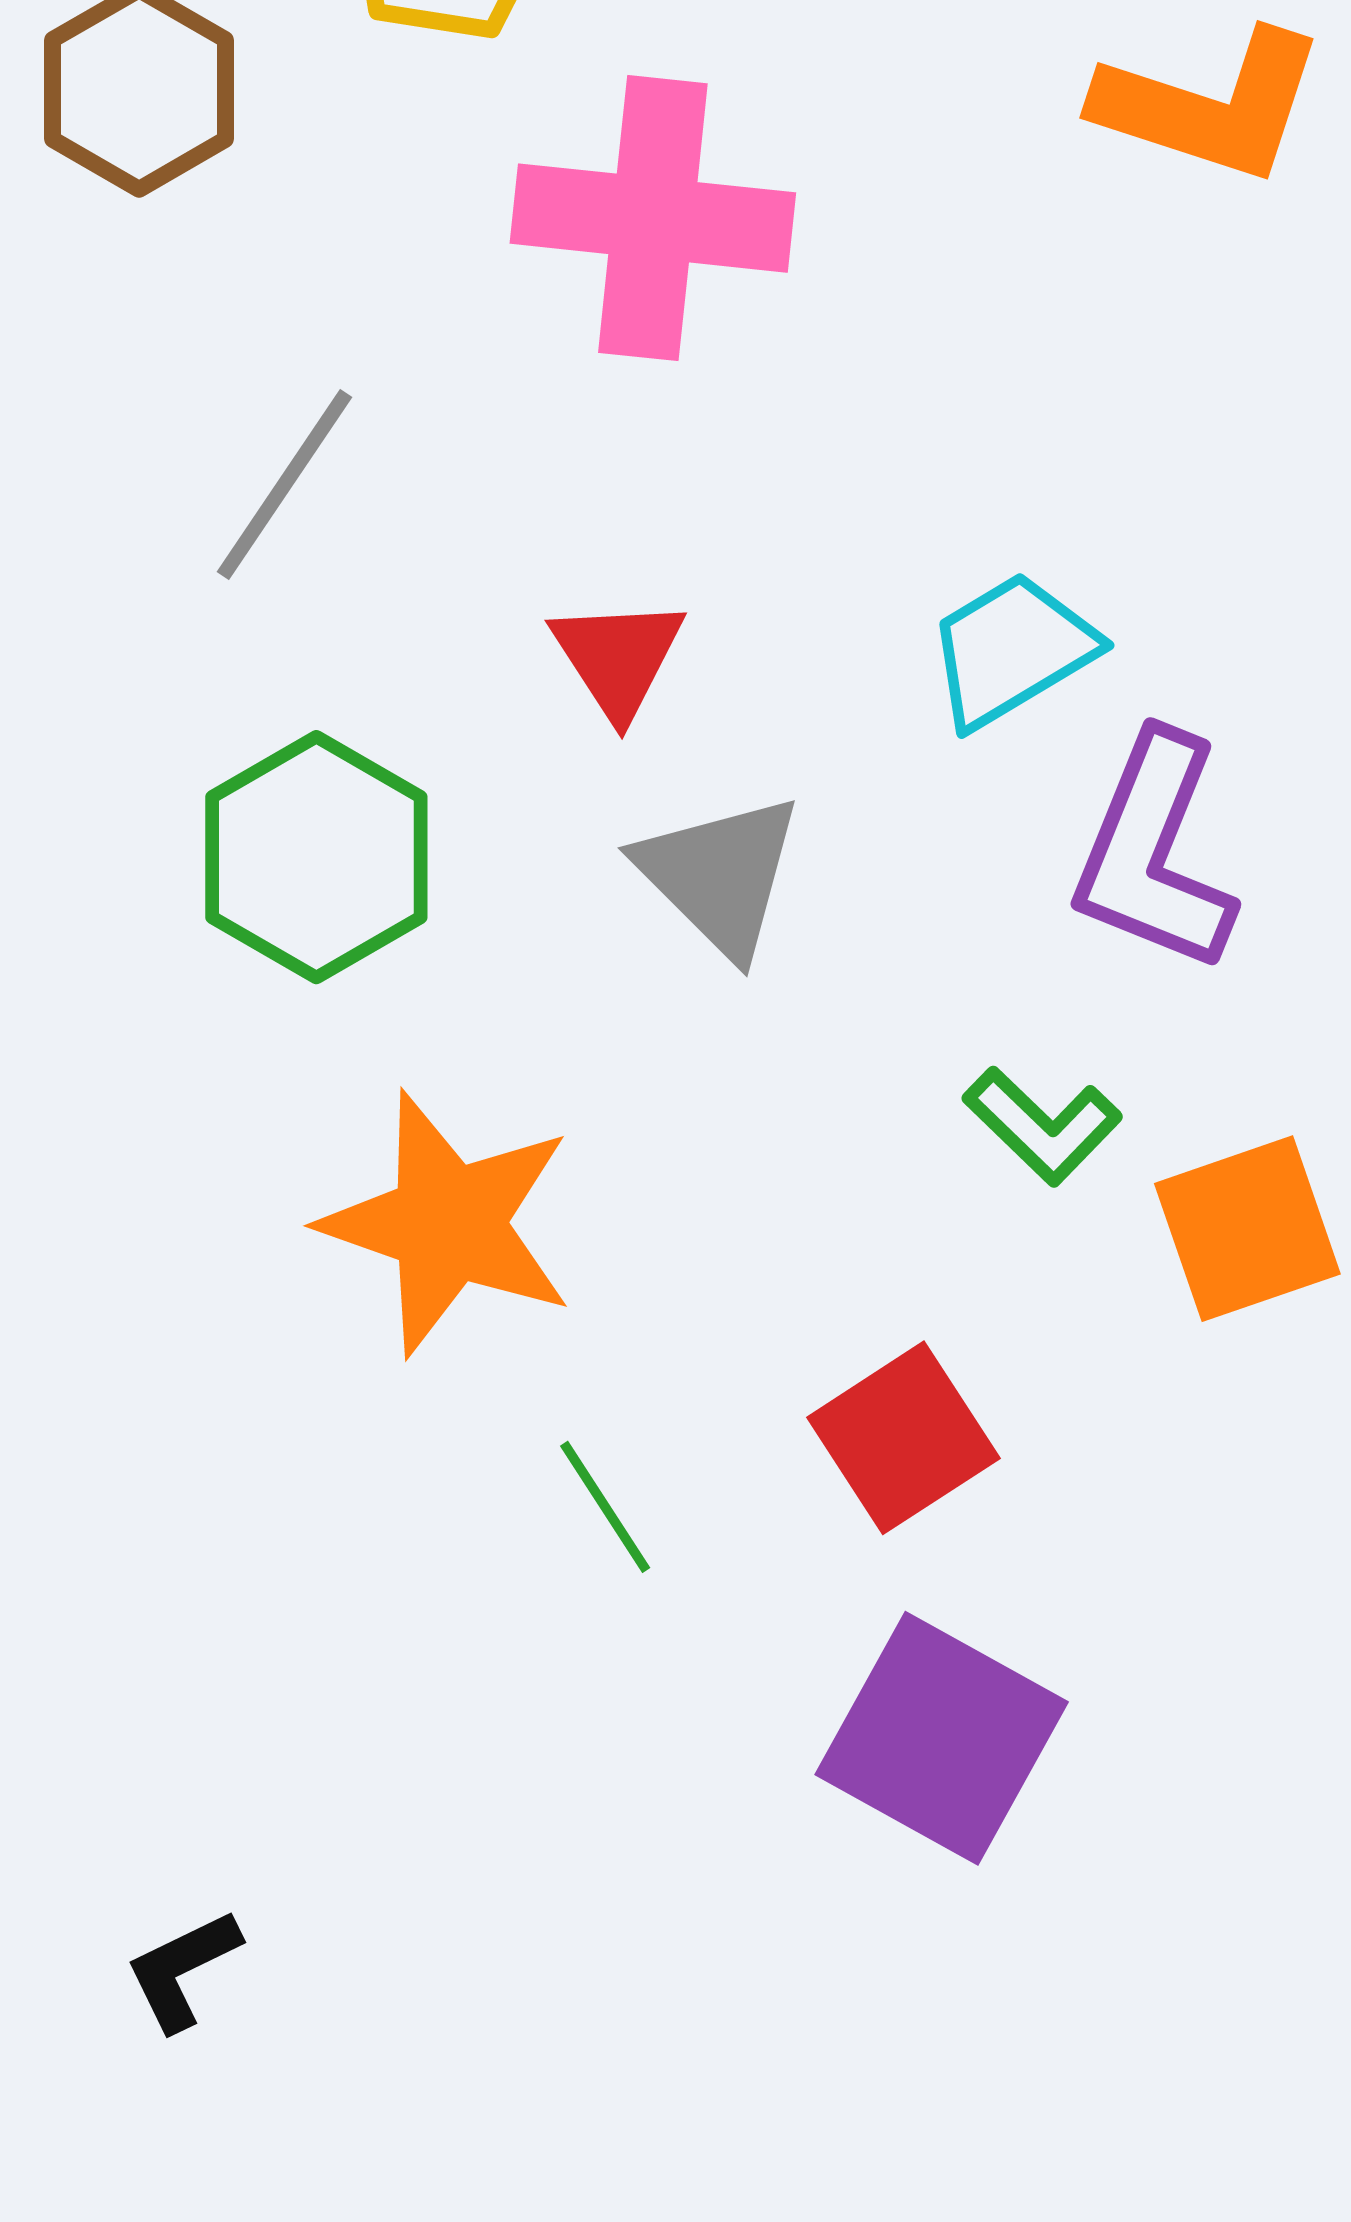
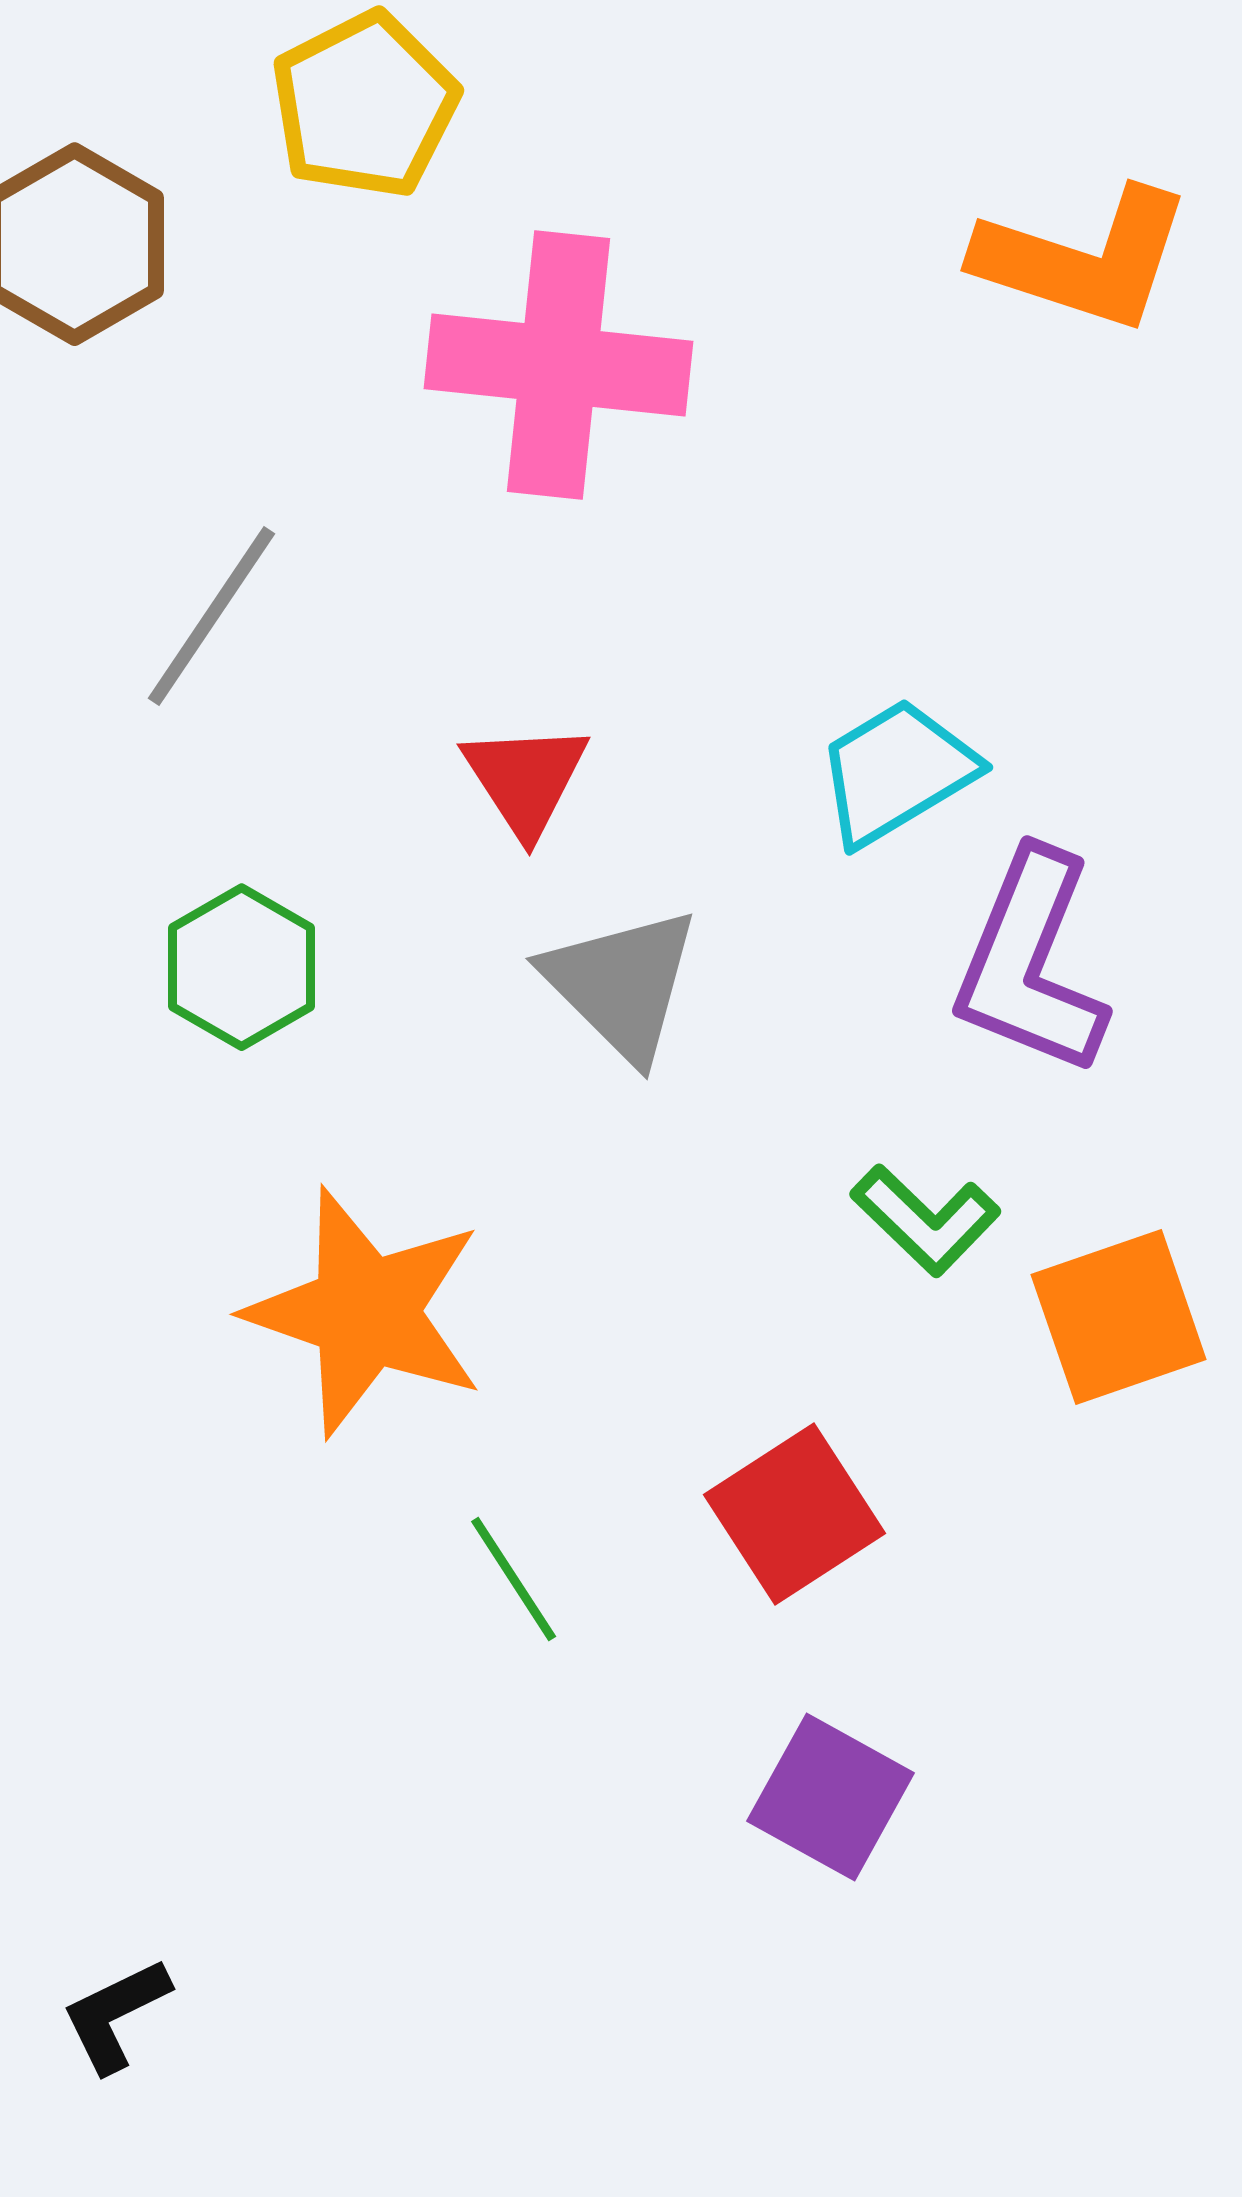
green hexagon: (316, 857) -> (242, 967), size x0.7
purple square: (942, 1738) -> (831, 1797), size x0.7

